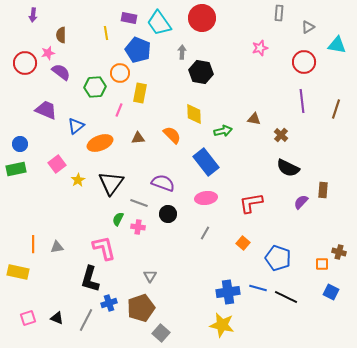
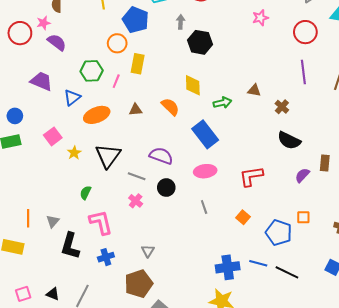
green hexagon: (95, 87) -> (92, 71), moved
green semicircle: (118, 219) -> (85, 193), moved
pink cross: (138, 227) -> (136, 201), turned 32
gray line: (205, 233) -> (204, 207), turned -48
gray triangle: (57, 247) -> (53, 221), turned -40
orange square: (322, 264) -> (303, 217), moved
black L-shape: (90, 279) -> (70, 246), moved
blue cross: (109, 303) -> (106, 257), moved

